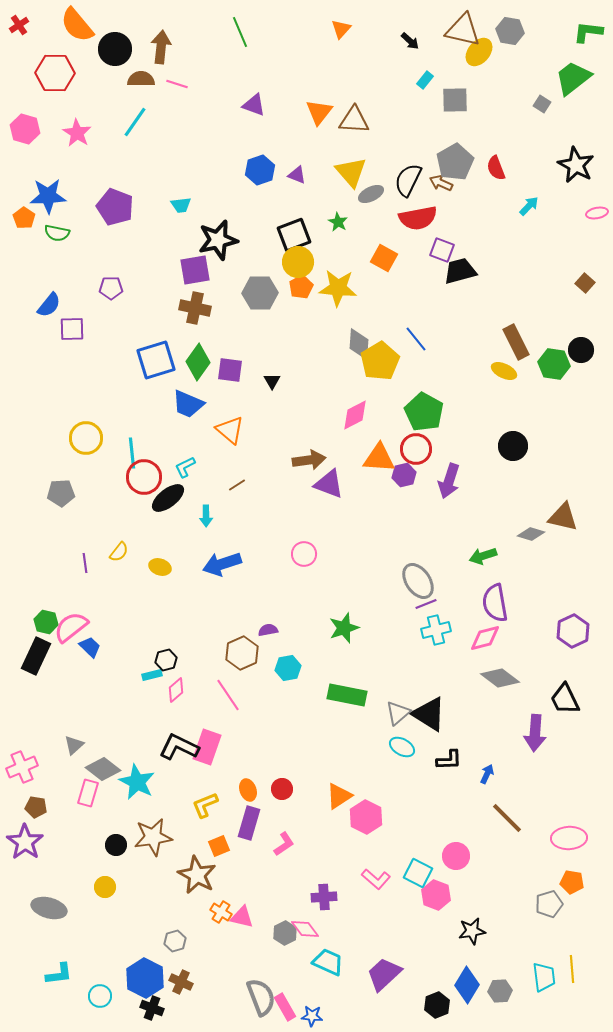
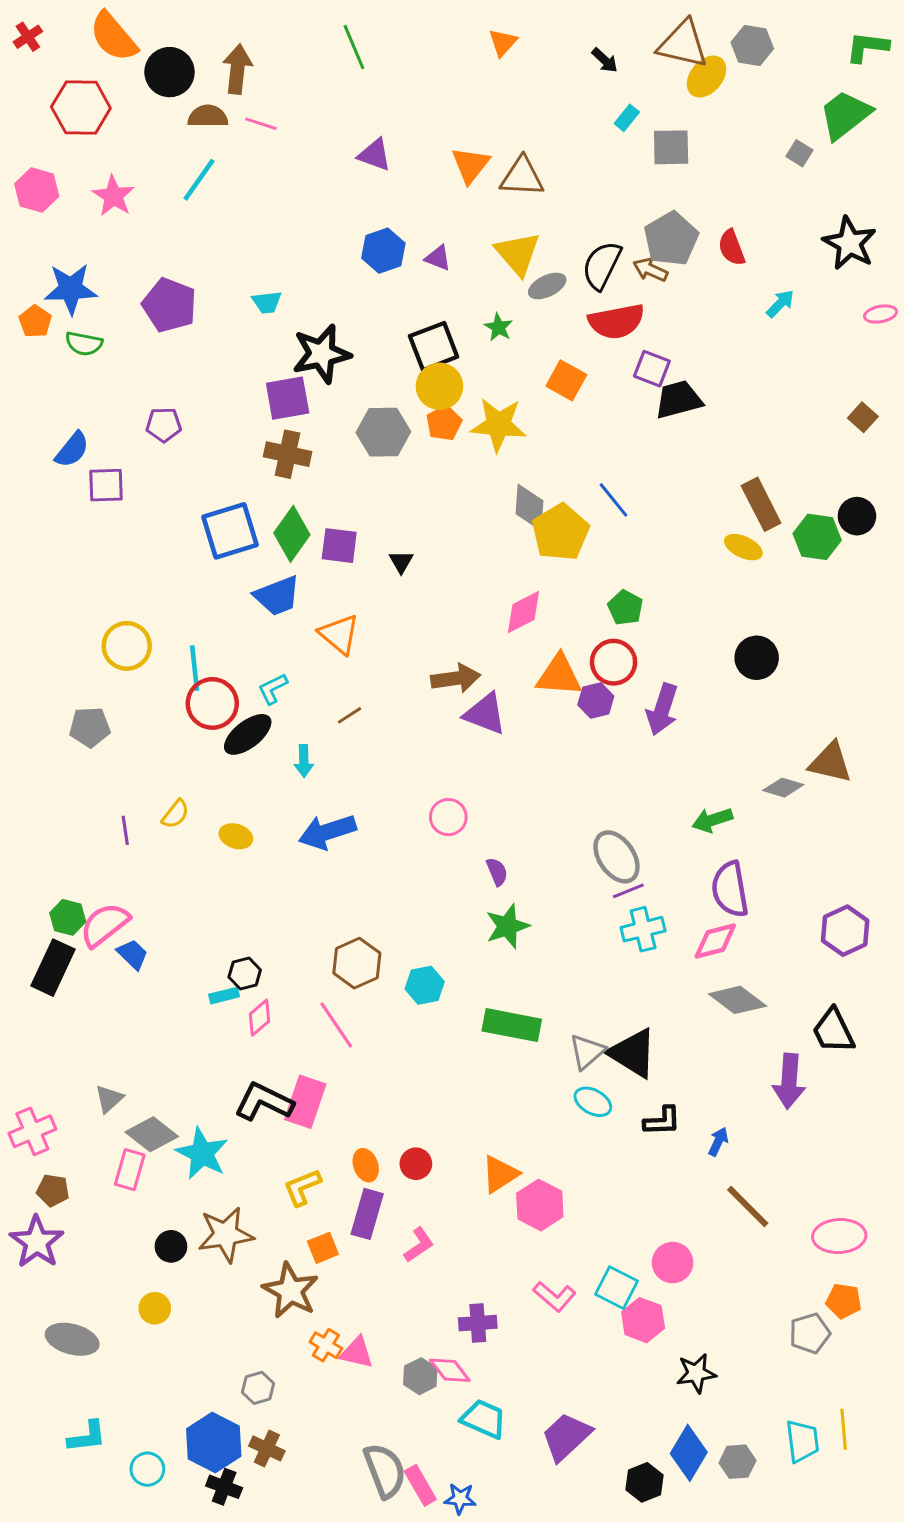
blue trapezoid: (188, 404) -> (277, 596), turned -44
green pentagon: (424, 412) -> (625, 608), size x0.6
purple semicircle: (268, 630) -> (497, 872), moved, turned 78

